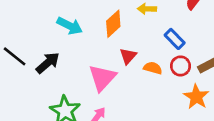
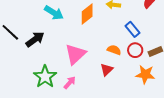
red triangle: (128, 56) -> (107, 70), moved
orange star: (196, 97) -> (145, 74), turned -30

